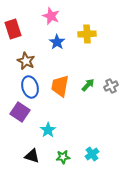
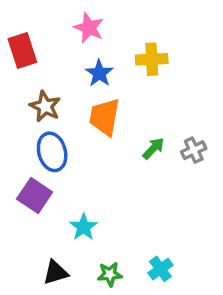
orange trapezoid: (60, 86) -> (105, 117), moved
black triangle: (32, 156) -> (56, 272), turned -35

